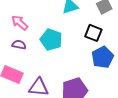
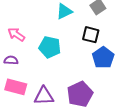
purple semicircle: (19, 45) -> (11, 60), moved

